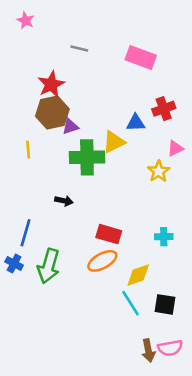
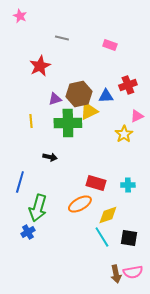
pink rectangle: (141, 58) -> (110, 45), size x0.6
brown hexagon: (52, 113) -> (79, 94), moved
yellow line: (28, 150) -> (31, 121), moved
red rectangle: (109, 234) -> (96, 183), moved
blue cross: (14, 263) -> (28, 232), moved, turned 32

